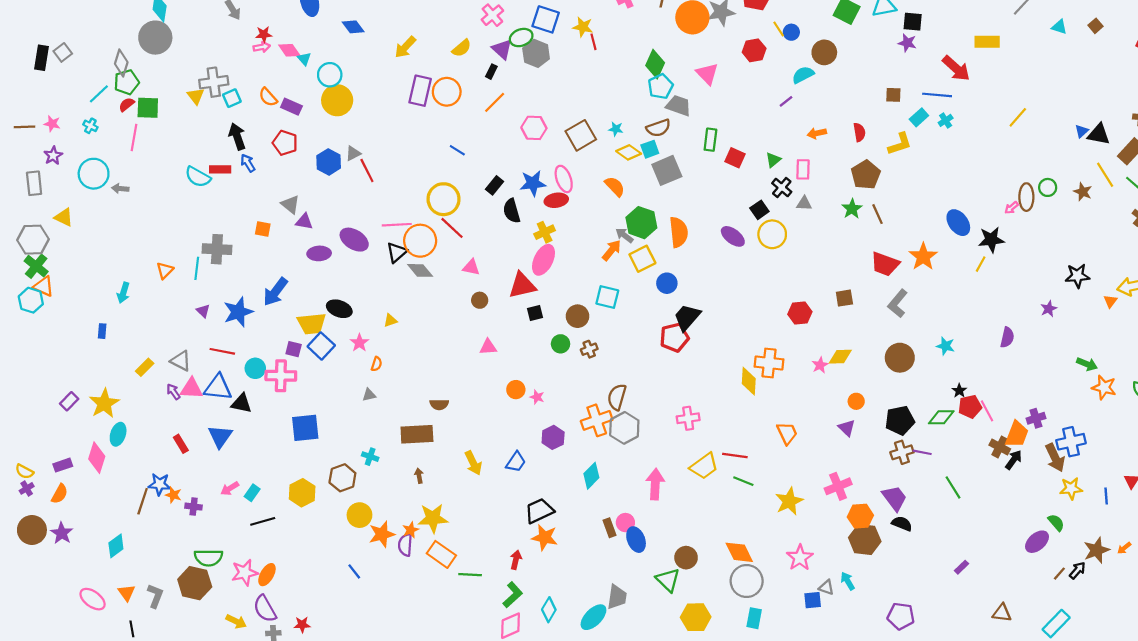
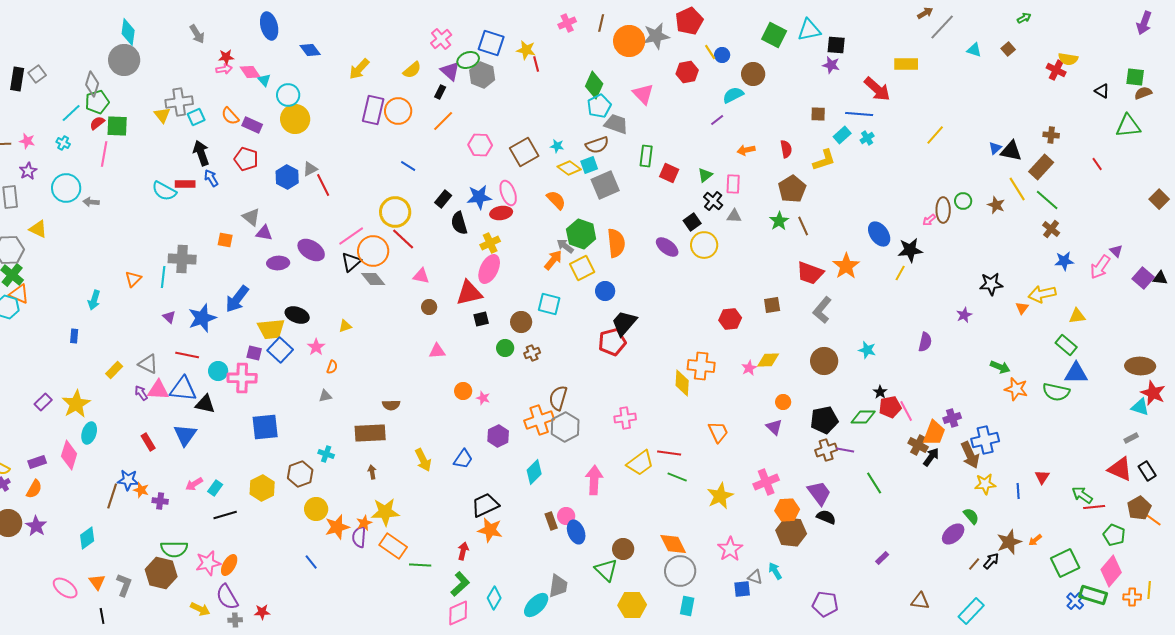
pink line: (397, 225) -> (351, 236), turned -32

